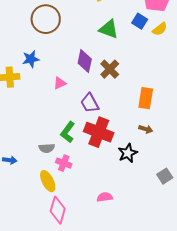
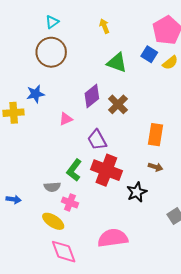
purple diamond: (85, 61) -> (92, 96), turned 40
yellow ellipse: (48, 181) -> (53, 221), turned -30
pink semicircle: (105, 197) -> (113, 238), size x1.8
pink diamond: (58, 210) -> (64, 252), turned -36

